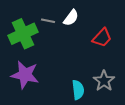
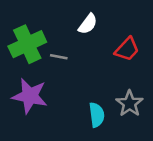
gray line: (48, 21) -> (59, 57), moved

